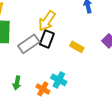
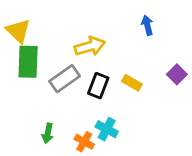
yellow arrow: (47, 21) -> (90, 46), turned -140
black rectangle: (47, 39) -> (98, 86), moved

